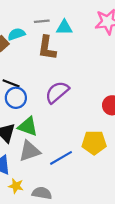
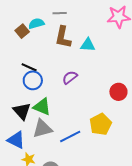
cyan triangle: (64, 27) -> (88, 45), moved
purple semicircle: (57, 92) -> (70, 77), size x0.7
yellow pentagon: (94, 143) -> (101, 124), turned -30

